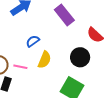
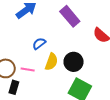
black circle: (80, 57) -> (74, 62), moved

